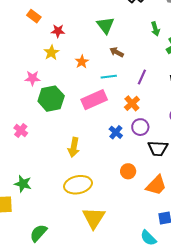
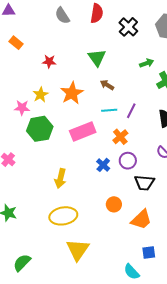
orange rectangle: (34, 16) -> (16, 43), moved
green arrow: (155, 29) -> (147, 63), turned -96
yellow star: (51, 52) -> (40, 95), moved
orange star: (82, 62) -> (72, 93), size x1.6
cyan line: (109, 77) -> (109, 110), moved

